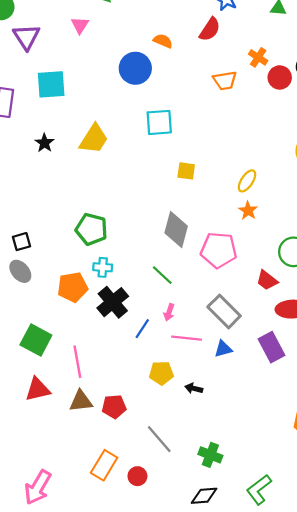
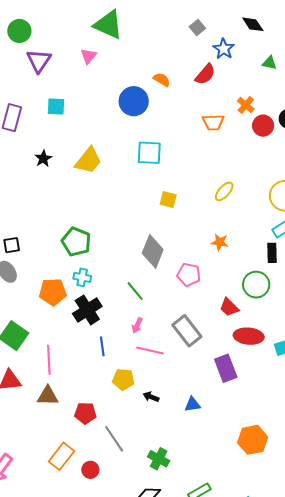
cyan square: (51, 84) -> (56, 106), size x0.7
yellow ellipse: (247, 181) -> (224, 191), moved
orange star: (248, 211) -> (220, 242), turned -30
pink pentagon: (219, 250) -> (189, 275), size x0.7
blue line: (142, 329) -> (102, 346), moved, turned -48
blue triangle: (223, 349) -> (192, 404), moved
red pentagon: (114, 407) -> (85, 413), moved

